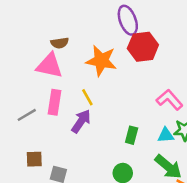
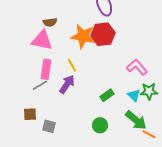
red hexagon: (143, 47) -> (103, 34), moved
gray line: (27, 115) -> (40, 85), moved
green rectangle: (132, 135) -> (107, 95), turned 40
cyan triangle: (166, 135) -> (134, 95), turned 48

